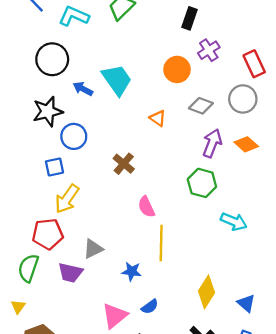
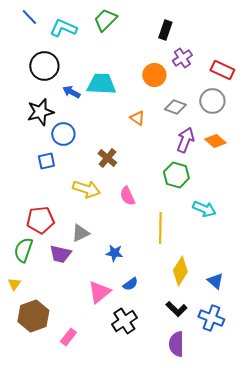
red rectangle: (254, 64) -> (222, 70), turned -40
cyan trapezoid: (117, 80) -> (101, 84), turned -52
yellow arrow: (67, 199) -> (86, 189), moved, turned -108
yellow line: (161, 243) -> (160, 228), moved

